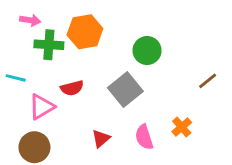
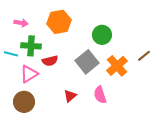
pink arrow: (30, 20) -> (21, 23), moved
green cross: (49, 45) -> (31, 46), moved
orange cross: (182, 127) -> (117, 66), moved, size x1.5

